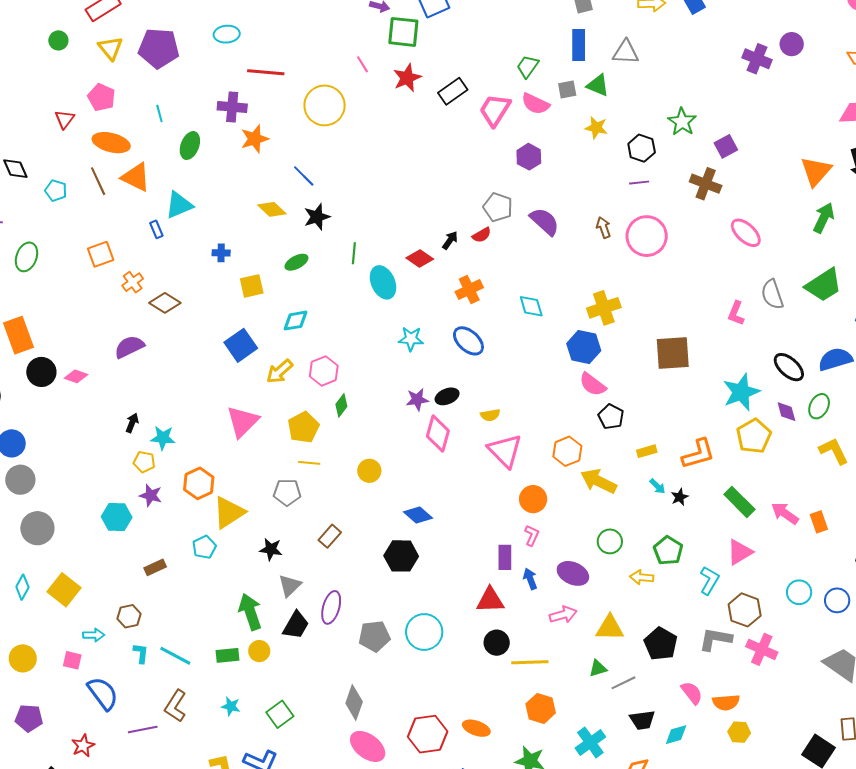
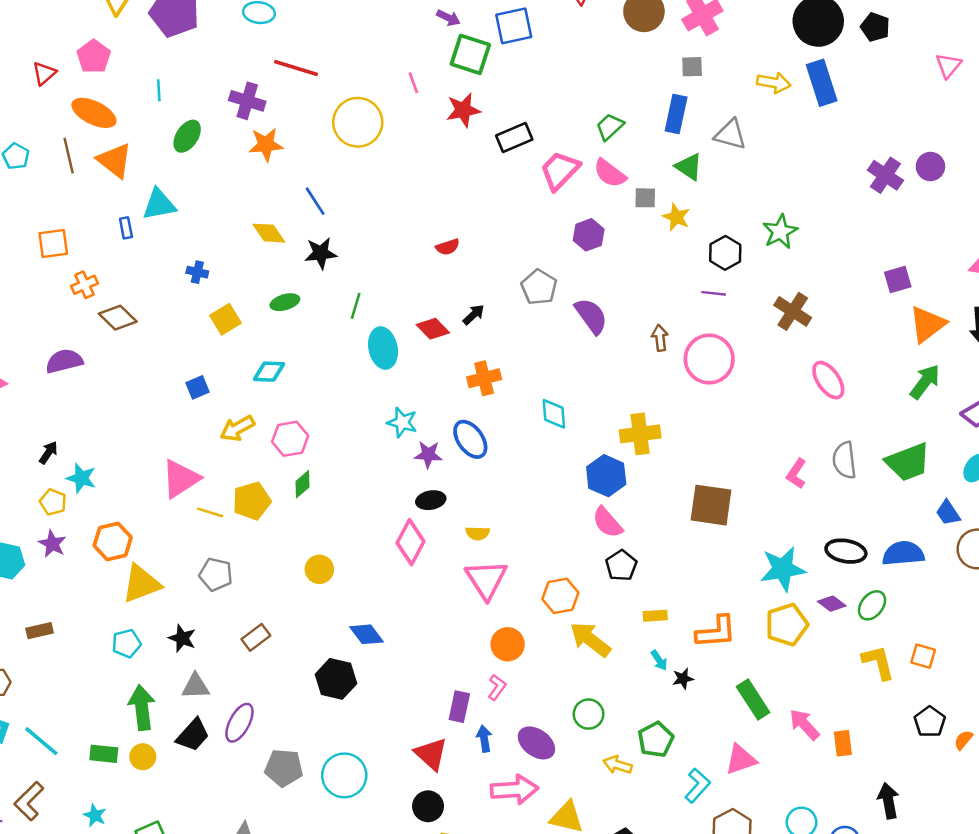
gray square: (567, 89) -> (645, 198), moved
purple square: (726, 146) -> (898, 280), moved
red semicircle: (482, 235) -> (448, 247), moved
yellow square: (252, 286) -> (225, 319), turned -30
blue square: (241, 345) -> (197, 387), size x0.6
black ellipse: (789, 367) -> (846, 551), turned -44
purple star: (417, 399) -> (428, 455), moved
purple diamond: (786, 412) -> (832, 604), turned -50
yellow line: (309, 463) -> (210, 512), moved
cyan pentagon: (204, 547) -> (126, 643), moved
gray triangle: (290, 586) -> (195, 686), turned 30
red triangle: (490, 600) -> (431, 754), turned 32
pink arrow: (563, 615) -> (514, 790), size x1.4

